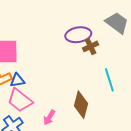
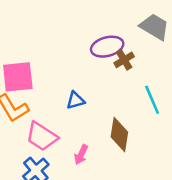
blue triangle: (17, 80) -> (76, 100), moved

